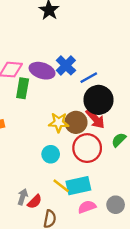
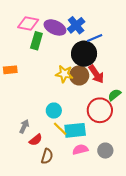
black circle: (98, 100) -> (84, 54), moved
red circle: (87, 148) -> (100, 110), moved
cyan circle: (51, 154) -> (54, 111), moved
gray arrow: (23, 197) -> (24, 126), moved

